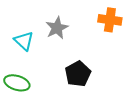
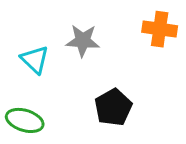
gray star: (57, 28) -> (83, 41), turned 30

